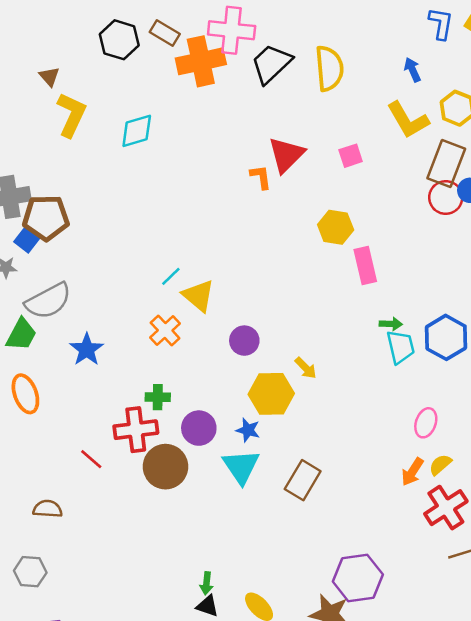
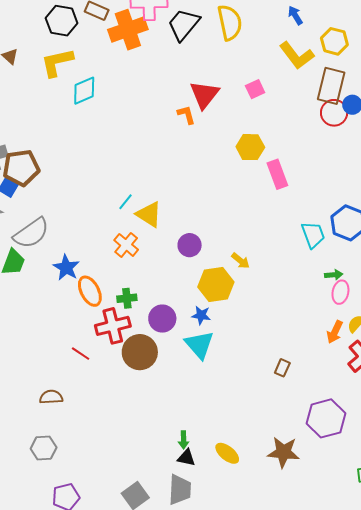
yellow L-shape: (71, 115) -> (57, 62), moved, turned -120
green arrow: (391, 324) -> (334, 275), moved
orange ellipse: (25, 394) -> (90, 291), moved
brown rectangle: (303, 480) -> (282, 368), moved, size x0.6
purple hexagon: (358, 578) -> (326, 418), moved

